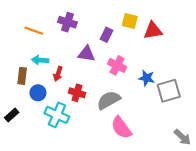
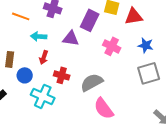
purple rectangle: (106, 35) -> (90, 20), size x1.5
cyan arrow: (40, 60) -> (39, 36), moved
pink cross: (117, 65) -> (112, 46), moved
blue star: (147, 78) -> (146, 45), moved

